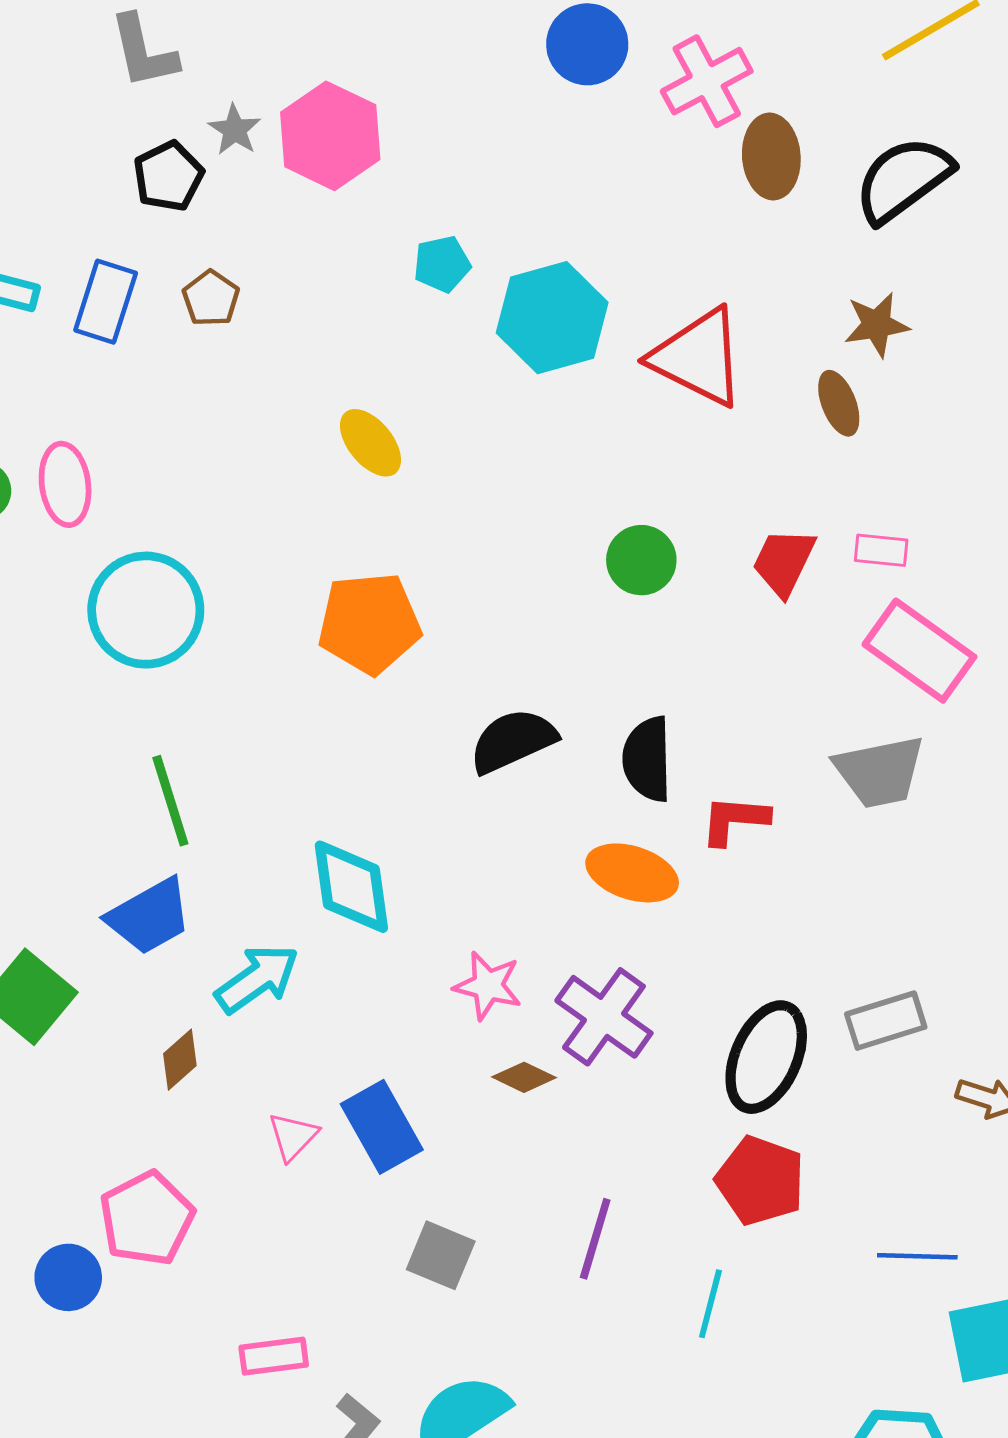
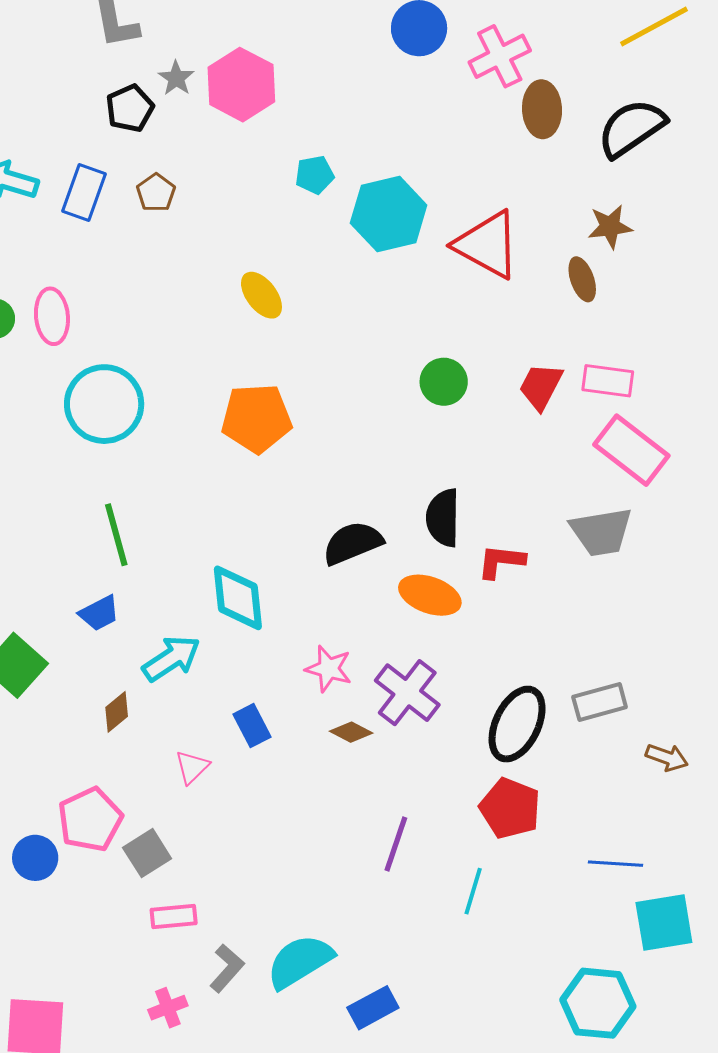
pink rectangle: (881, 550) -> (608, 381), size x1.4
black semicircle: (513, 741) -> (353, 543), moved
blue trapezoid: (149, 916) -> (99, 613), size x0.7
blue rectangle: (382, 1127) -> (252, 726), moved, size x0.7
gray square: (441, 1255) -> (147, 853), moved, turned 33

